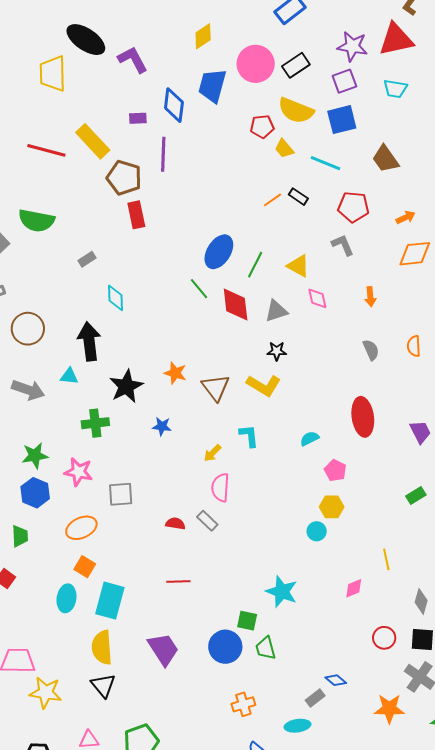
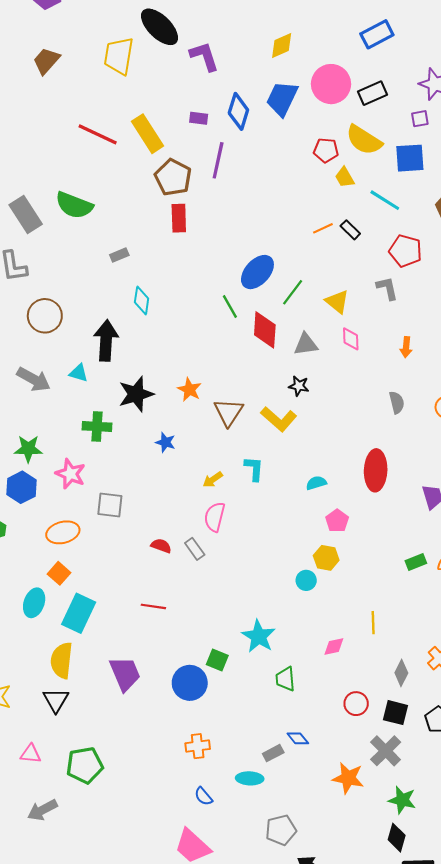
purple square: (344, 81) -> (420, 119), size x0.7
green trapezoid: (266, 648) -> (285, 679), moved

